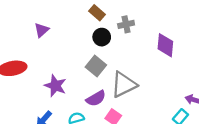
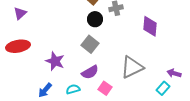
purple triangle: (41, 30) -> (20, 13), moved
gray triangle: (124, 85) -> (132, 67), moved

